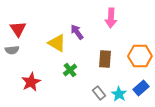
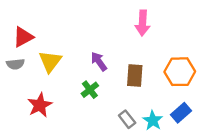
red triangle: (18, 29) -> (23, 37), turned 36
purple arrow: (77, 32) -> (99, 61), moved
yellow triangle: (57, 43) -> (50, 61), moved, turned 36

